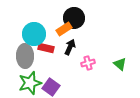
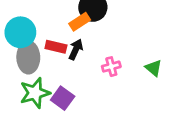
cyan circle: (34, 34) -> (20, 32), moved
black arrow: (70, 47) -> (76, 49), moved

